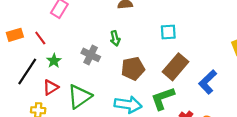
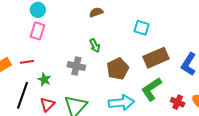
cyan square: (168, 32) -> (142, 28), turned 35
red line: (40, 38) -> (27, 62), turned -48
brown rectangle: (175, 67) -> (156, 58), turned 40

